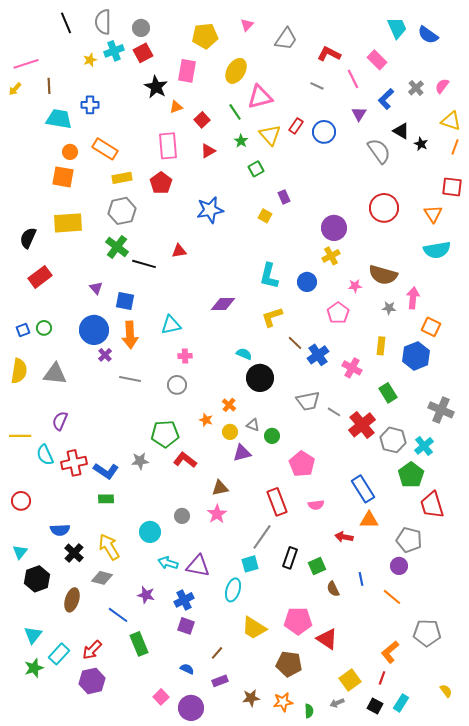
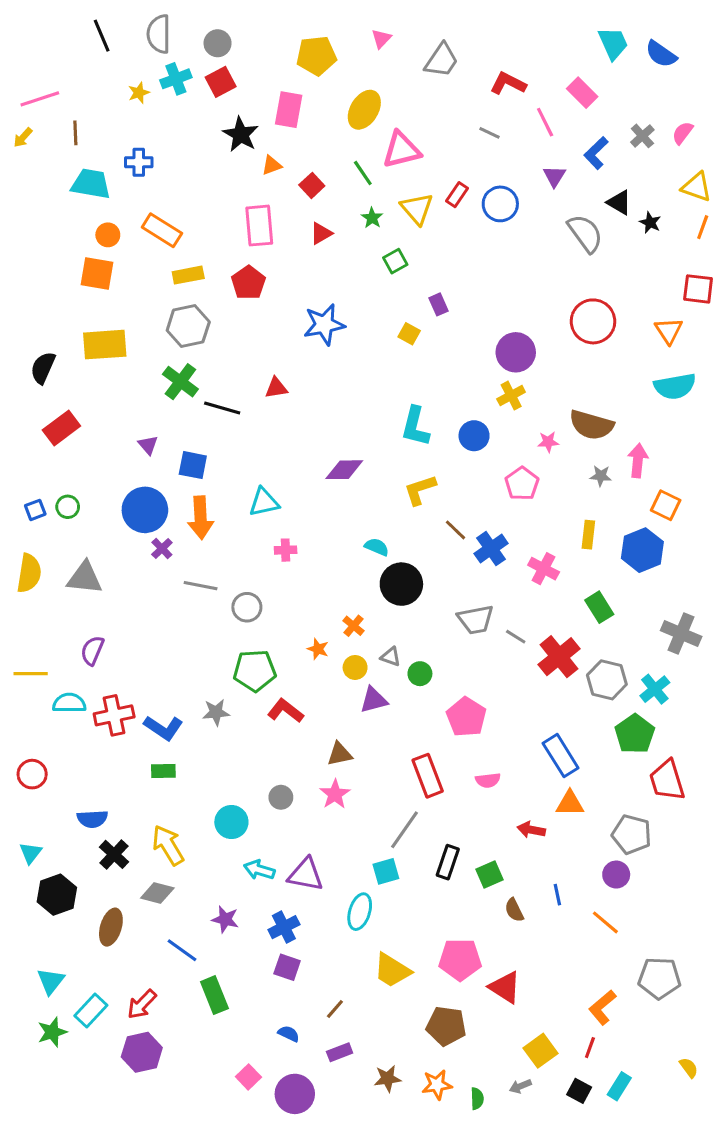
gray circle: (177, 385) -> (247, 607), moved
cyan semicircle: (45, 455) -> (69, 703), turned 115

